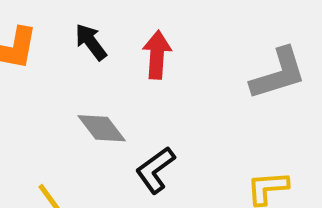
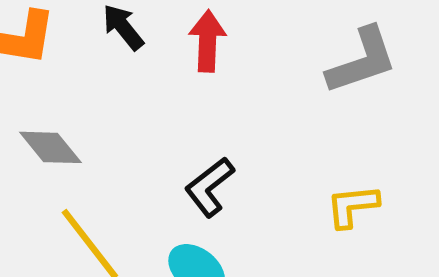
gray diamond: (102, 128) -> (51, 147), moved

